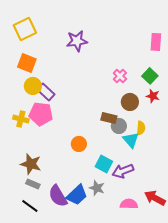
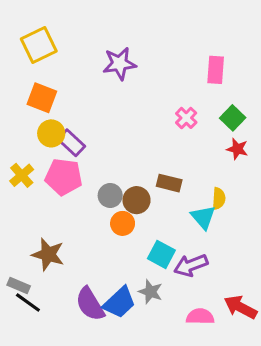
pink rectangle: (156, 42) -> (216, 70), moved
brown circle: (130, 102) -> (137, 200), moved
yellow cross: (21, 119) -> (22, 175), moved, turned 35
gray circle: (119, 126) -> (110, 195), moved
gray rectangle: (33, 184) -> (19, 285), moved
black line: (30, 206) -> (28, 303), moved

